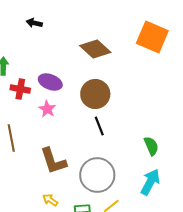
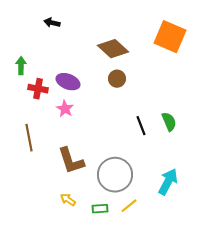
brown circle: (95, 94) -> (117, 79), moved, size x0.6
black line: (99, 126) -> (141, 126), moved
green semicircle: (151, 146) -> (169, 122), moved

